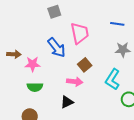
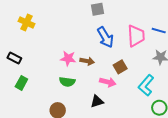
pink trapezoid: (80, 33) -> (136, 36), moved
blue arrow: (57, 48) -> (105, 37), moved
brown arrow: (14, 54) -> (87, 61), moved

